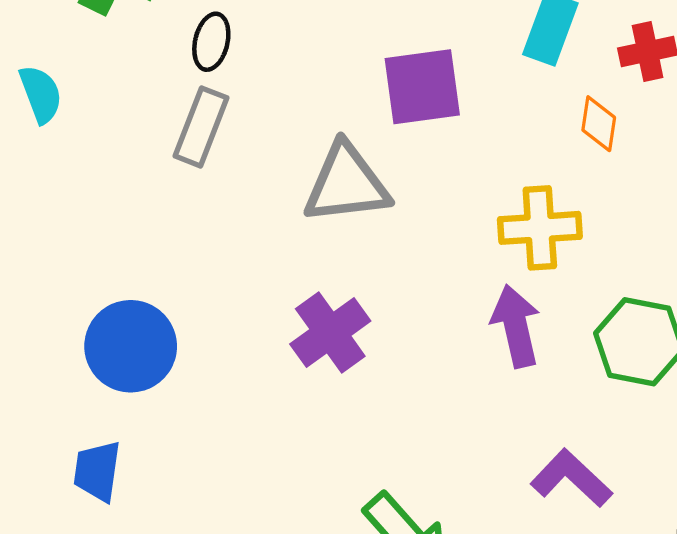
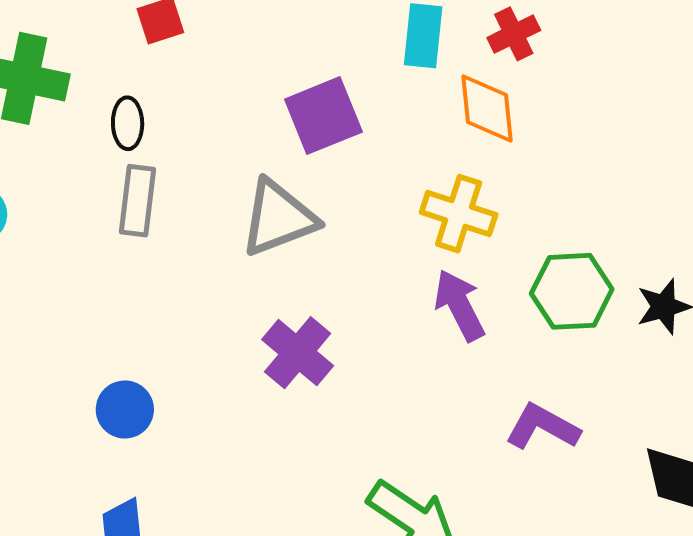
orange diamond: (599, 124) -> (487, 108), size x1.5
yellow cross: (540, 228) -> (459, 214), turned 36
blue circle: (131, 346) -> (125, 409), size x0.7

